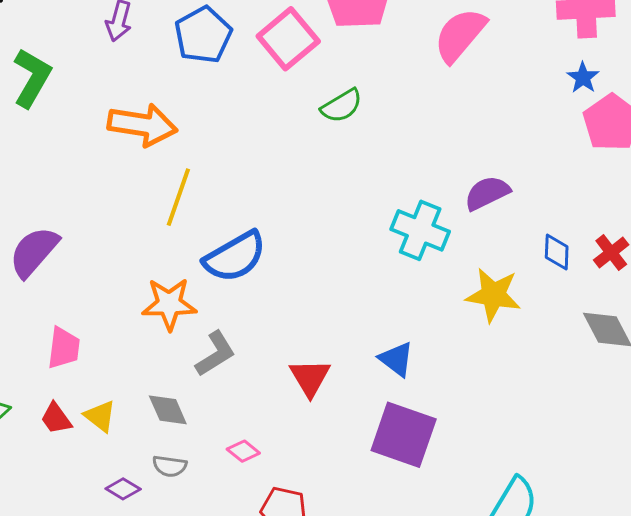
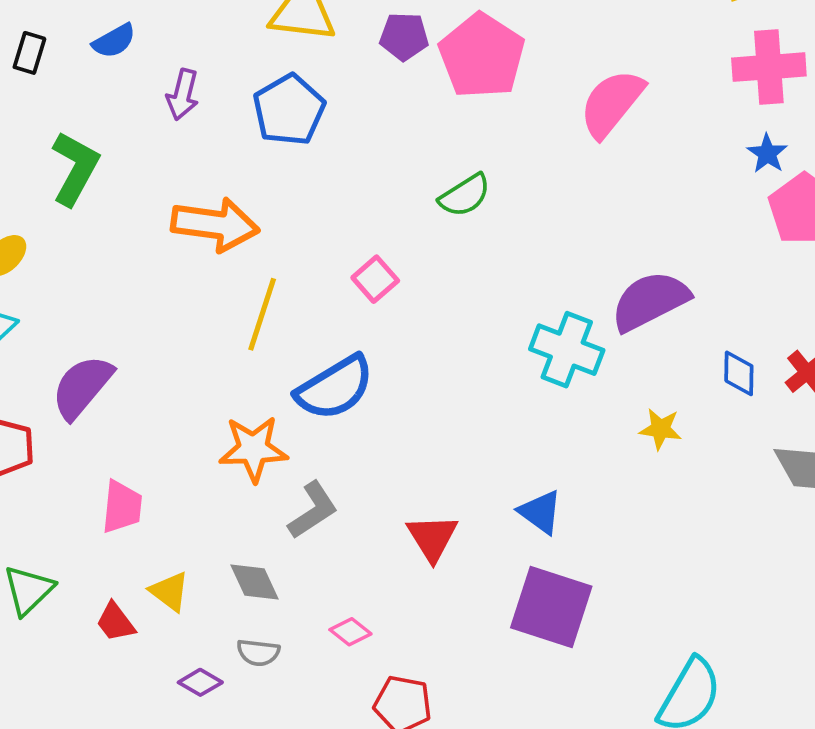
pink square: (288, 39) -> (375, 279), moved, size x0.6
purple semicircle: (487, 193) -> (650, 301), size x1.4
yellow star: (493, 295) -> (661, 429), size x0.6
red trapezoid: (56, 418) -> (116, 622), moved

